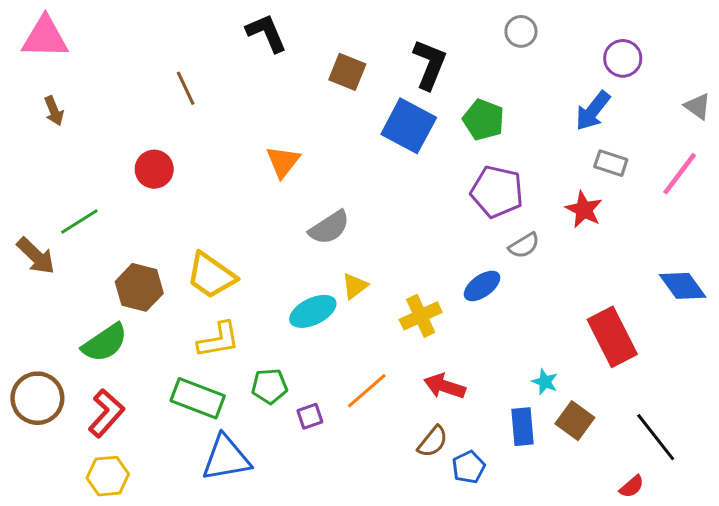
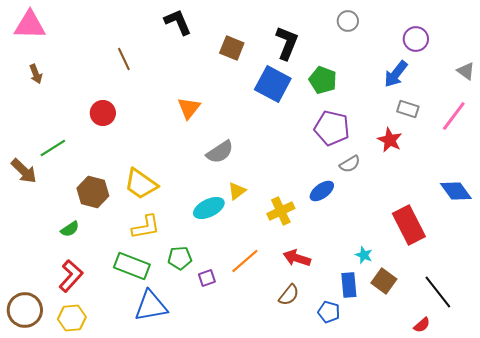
green semicircle: (105, 343) -> (70, 229), size x0.6
brown circle: (37, 398) -> (25, 310), moved
blue pentagon: (469, 467) -> (329, 312), moved, turned -30

